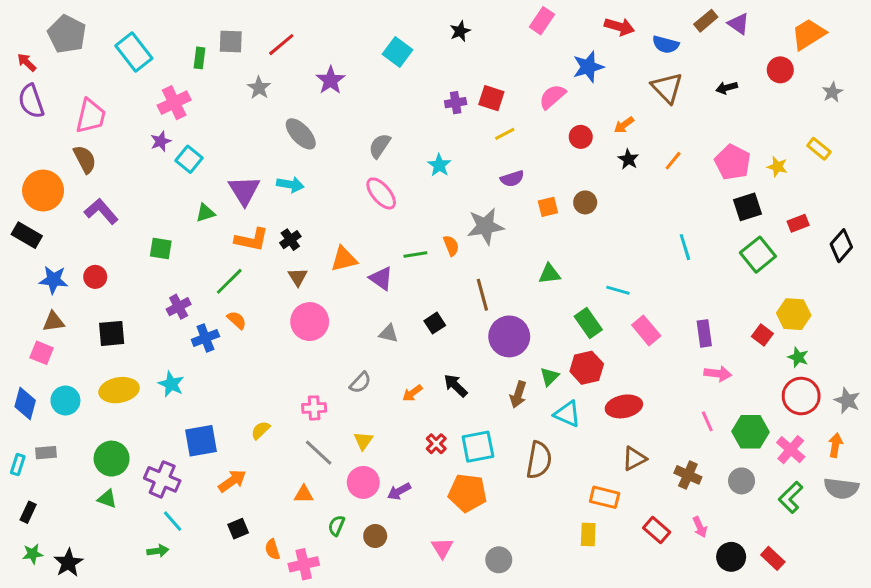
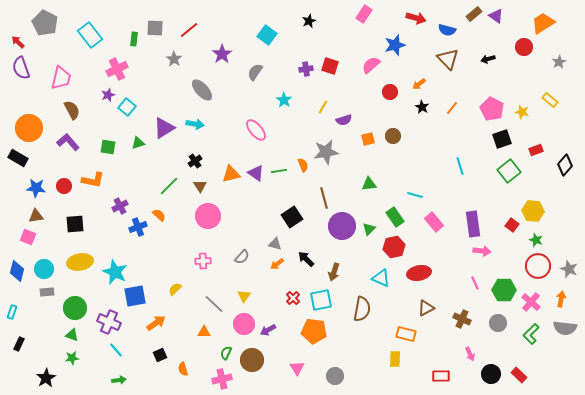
yellow line: (505, 134) -> (323, 107), moved, turned -32
gray semicircle: (380, 146) -> (255, 72), moved
brown semicircle: (85, 159) -> (72, 110), moved
cyan star: (439, 165) -> (284, 100), moved
purple triangle: (244, 190) -> (164, 128), turned 30
orange L-shape: (252, 240) -> (93, 180), moved
green square: (161, 249) -> (108, 147), moved
purple triangle: (381, 278) -> (256, 173), moved
green line: (229, 281) -> (169, 186), moved
black square: (435, 323) -> (292, 217), size x1.5
gray triangle: (389, 333) -> (275, 244), moved
purple rectangle: (704, 333) -> (473, 224), size x1.4
green triangle: (549, 377) -> (369, 229), moved
cyan star: (171, 384) -> (115, 272), moved, size x1.4
brown arrow: (518, 395) -> (334, 272), moved
pink cross: (314, 408) -> (203, 261), moved
gray rectangle: (46, 453) -> (47, 292), moved
red rectangle: (657, 530) -> (441, 376), moved, turned -42
brown circle: (375, 536) -> (252, 360), size x1.5
green arrow: (158, 551) -> (119, 380), moved
green star: (33, 554) -> (72, 358), moved
pink cross: (304, 564) -> (222, 379), moved

